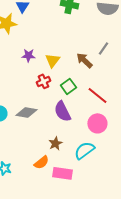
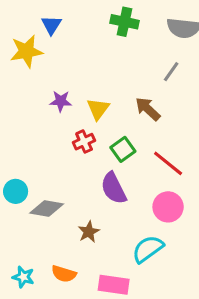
gray line: (103, 48) -> (171, 72), moved
gray diamond: (26, 112) -> (47, 208), moved
brown star: (55, 143) -> (89, 232), moved
orange semicircle: (41, 162) -> (64, 274), moved, turned 56

